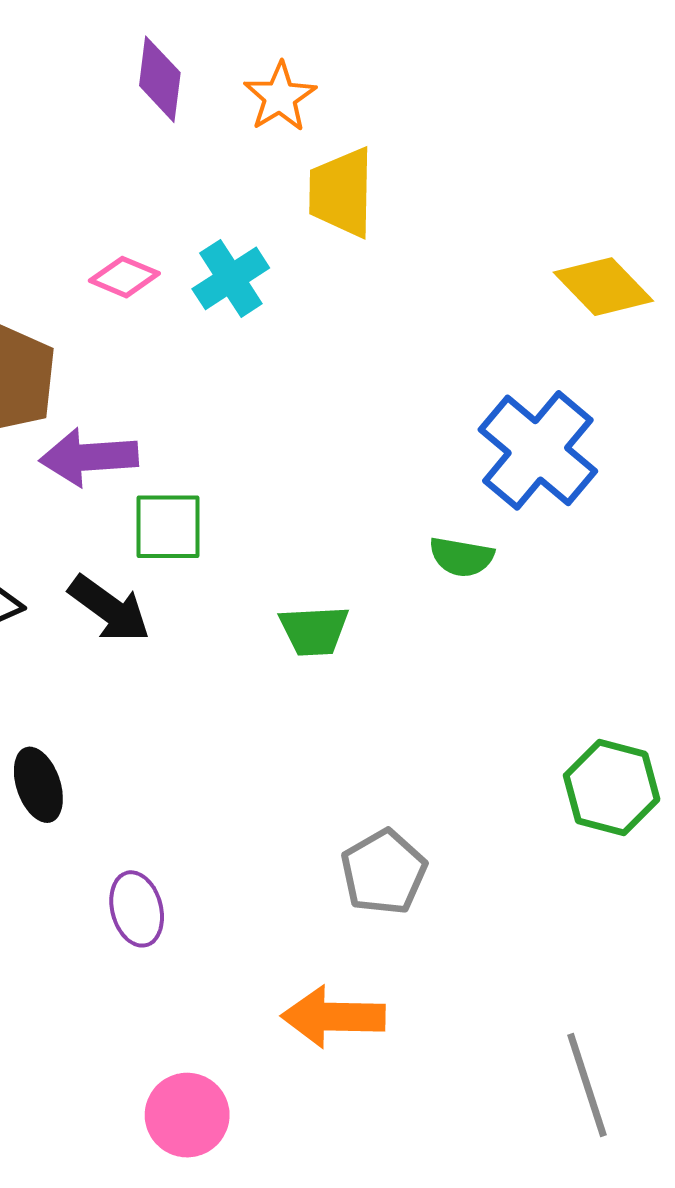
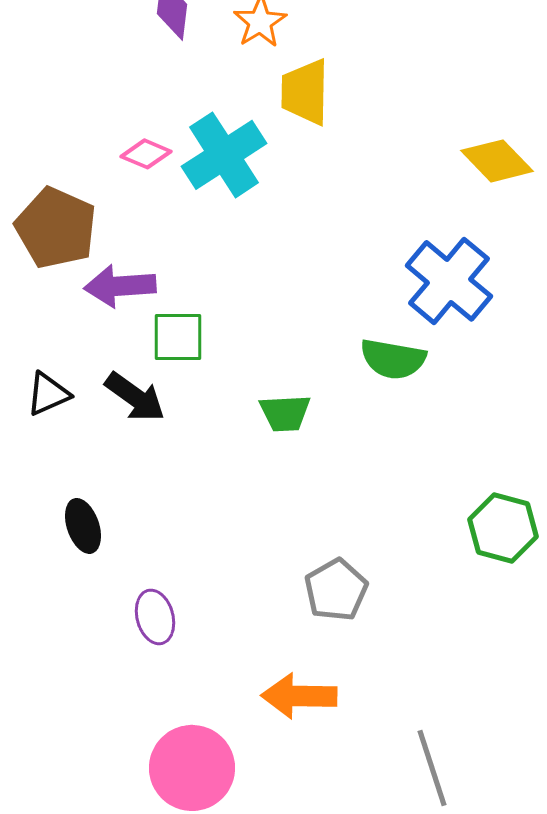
cyan cross: (231, 278) -> (224, 155), size x1.5
green semicircle: (461, 557) -> (393, 359), size x1.4
gray line: (587, 1085) -> (432, 768), moved
pink circle: (187, 1115) -> (192, 768), size x1.4

